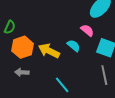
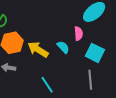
pink semicircle: (87, 30) -> (78, 34), turned 40

